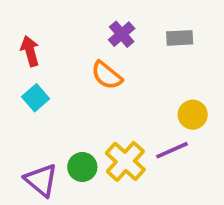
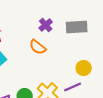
gray rectangle: (180, 38) -> (77, 27), size x1.5

